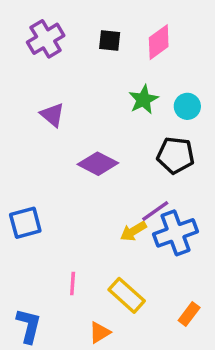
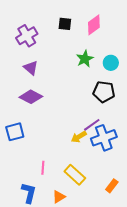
purple cross: (46, 39) -> (27, 36), moved
purple diamond: (98, 164) -> (31, 97), moved
blue L-shape: (29, 326) -> (29, 193), moved

